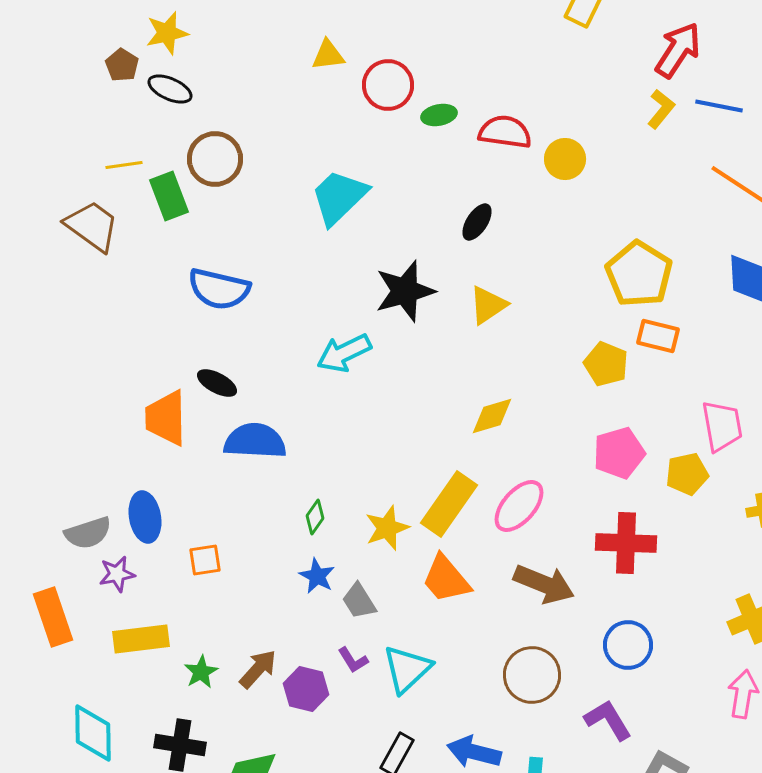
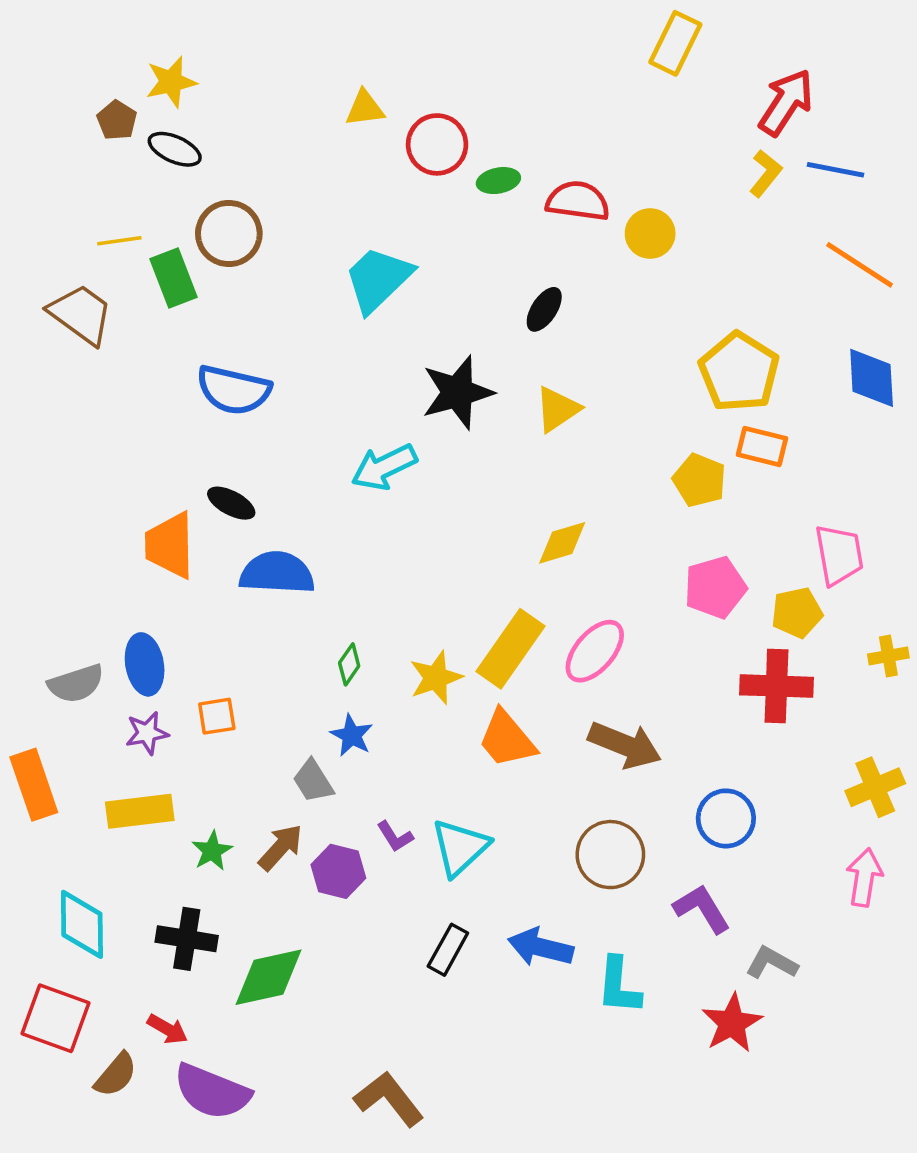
red cross: (626, 543) -> (776, 686), moved
purple star: (117, 574) -> (147, 733), moved
gray trapezoid: (359, 601) -> (313, 781), moved

